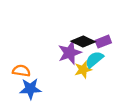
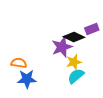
purple rectangle: (103, 42) -> (92, 29), moved
cyan semicircle: (94, 59) -> (76, 76), moved

